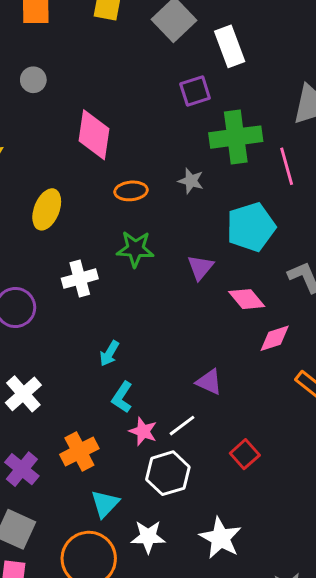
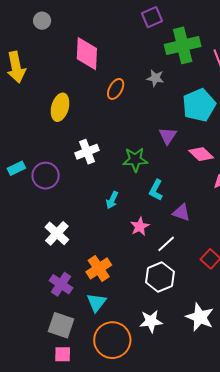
orange ellipse: (131, 191) -> (116, 89), turned -50
green star: (135, 249) -> (135, 160), moved
cyan L-shape: (122, 397) -> (156, 190), moved
pink star: (143, 431) -> (140, 226), moved, turned 30
cyan triangle: (105, 504) -> (96, 302), moved

